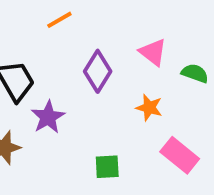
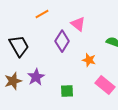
pink triangle: (153, 52) -> (78, 24), moved
purple star: (48, 117) -> (36, 77), moved

